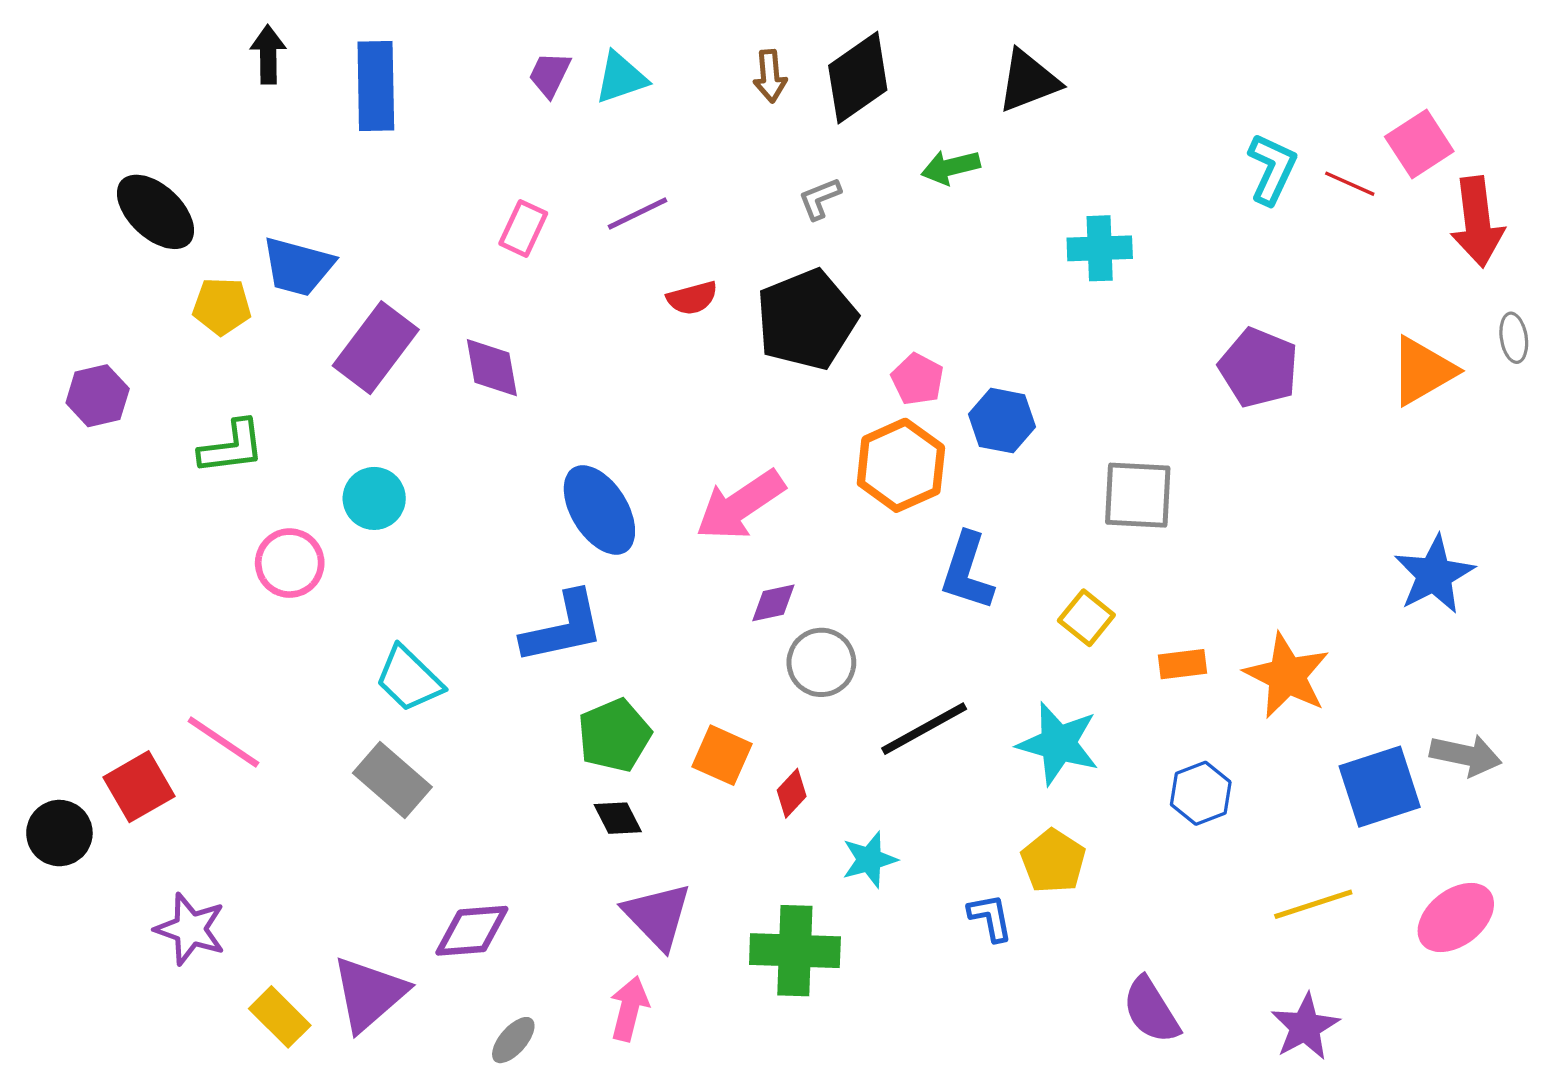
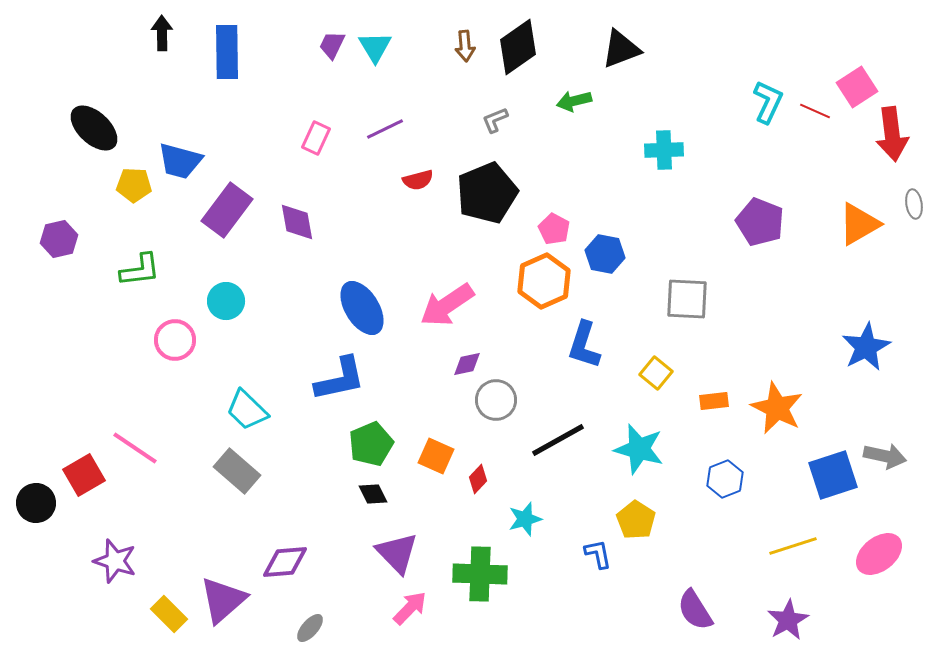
cyan triangle: (621, 78) -> (375, 47), turned -42
pink arrow: (629, 1009) -> (410, 608), moved, turned 30

